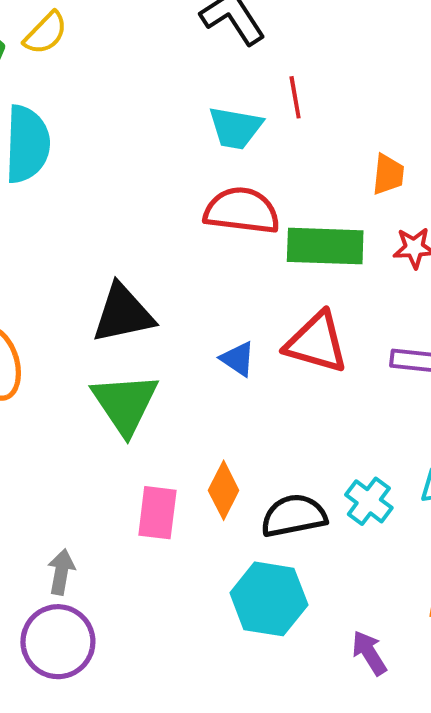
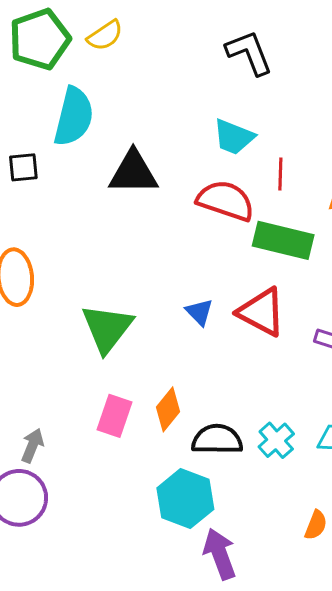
red line: (295, 97) -> (280, 174), moved
black triangle: (123, 314) -> (133, 173), moved
purple arrow: (369, 653) -> (220, 554), moved, size x1.4

